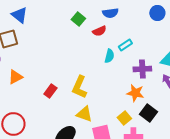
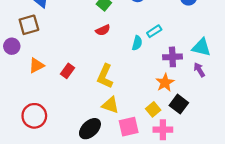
red semicircle: (99, 31) -> (103, 30), moved
red rectangle: (50, 91) -> (67, 71), moved
orange star: (135, 93) -> (165, 83), turned 30

